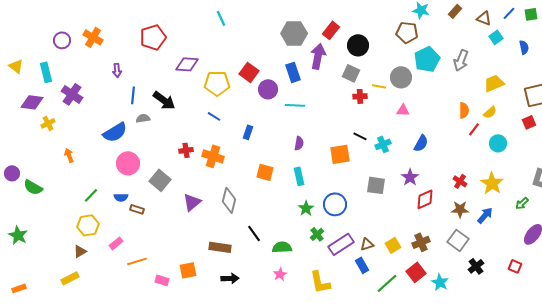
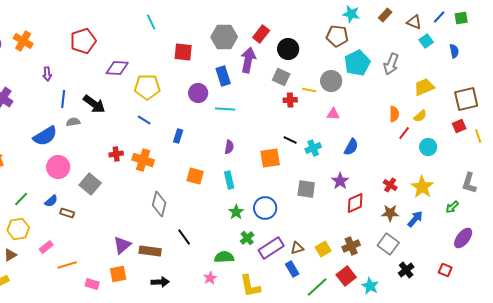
red square: (249, 72) -> (183, 52), moved, turned -30
blue semicircle: (121, 197) -> (51, 201), turned -40
purple triangle: (192, 202) -> (122, 245), moved
green semicircle: (282, 247) -> (224, 257), moved

